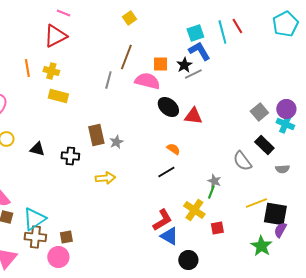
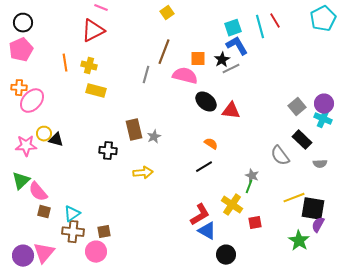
black triangle: (37, 149) -> (56, 140), moved
cyan triangle: (34, 219) -> (72, 214), size x0.7

